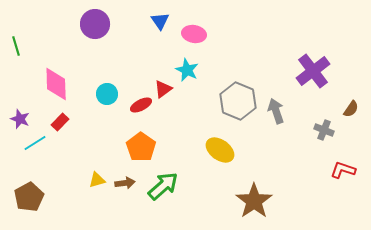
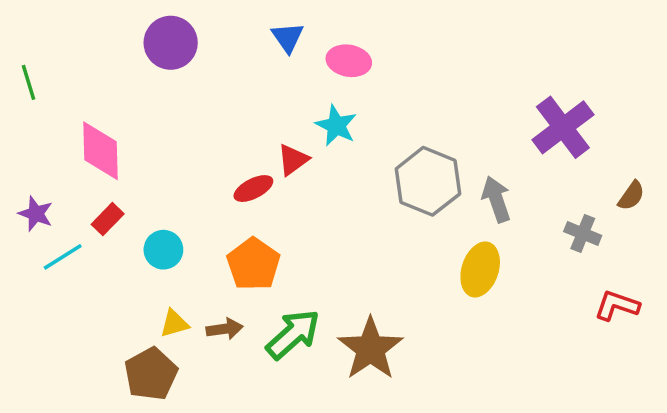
cyan circle: (107, 94) -> (163, 250), moved
yellow ellipse: (220, 150) -> (480, 269), moved, turned 72
brown pentagon: (29, 197) -> (151, 374), moved
brown star: (254, 201) -> (370, 349), moved

